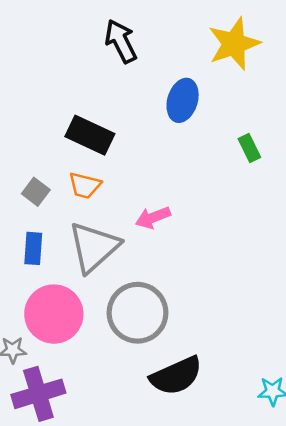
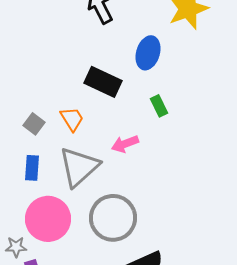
black rectangle: (90, 135) -> (103, 82), moved
green rectangle: (249, 148) -> (159, 106), moved
orange trapezoid: (85, 185) -> (72, 119), turned -136

